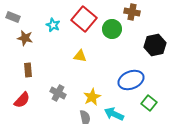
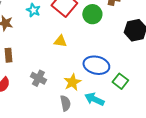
blue ellipse: (131, 80) -> (96, 65), moved, turned 35
green square: (149, 103) -> (120, 81), moved

